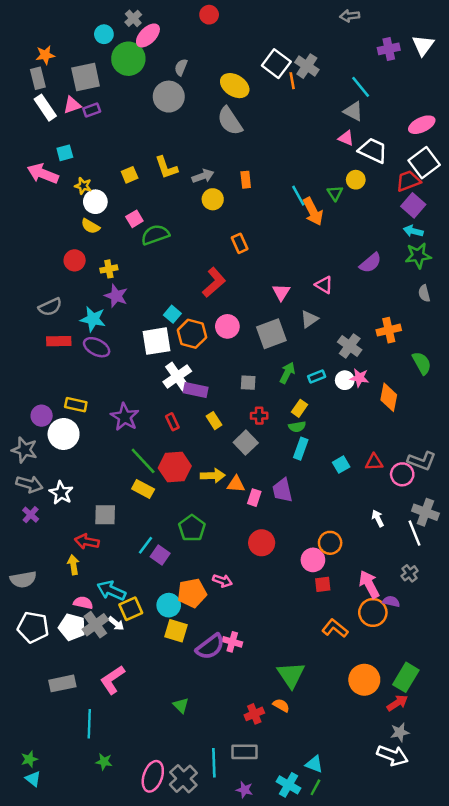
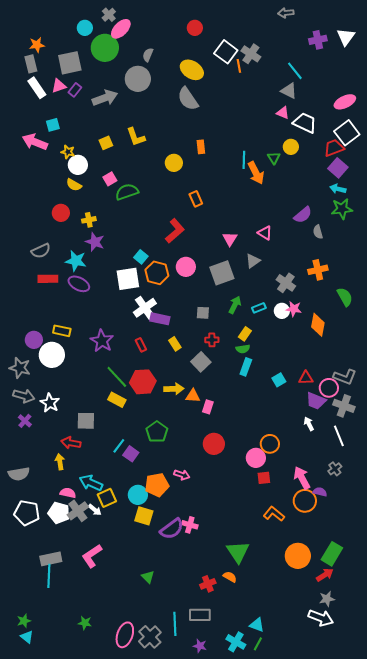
red circle: (209, 15) -> (195, 28), moved
purple rectangle: (92, 110) -> (75, 90), turned -32
gray arrow: (203, 176) -> (105, 98), moved, size x1.4
cyan line: (298, 196) -> (244, 160), turned 30
gray semicircle: (424, 293) -> (318, 232), moved
purple trapezoid: (282, 490) -> (316, 401), moved, turned -55
gray cross: (425, 512) -> (344, 406), moved
cyan line: (89, 724) -> (49, 576), moved

